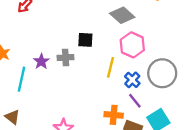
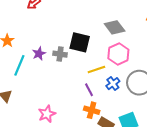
black square: (85, 40) -> (80, 42), size x1.5
yellow line: (110, 67) -> (96, 69), turned 48
purple line: (135, 101) -> (89, 90), moved

